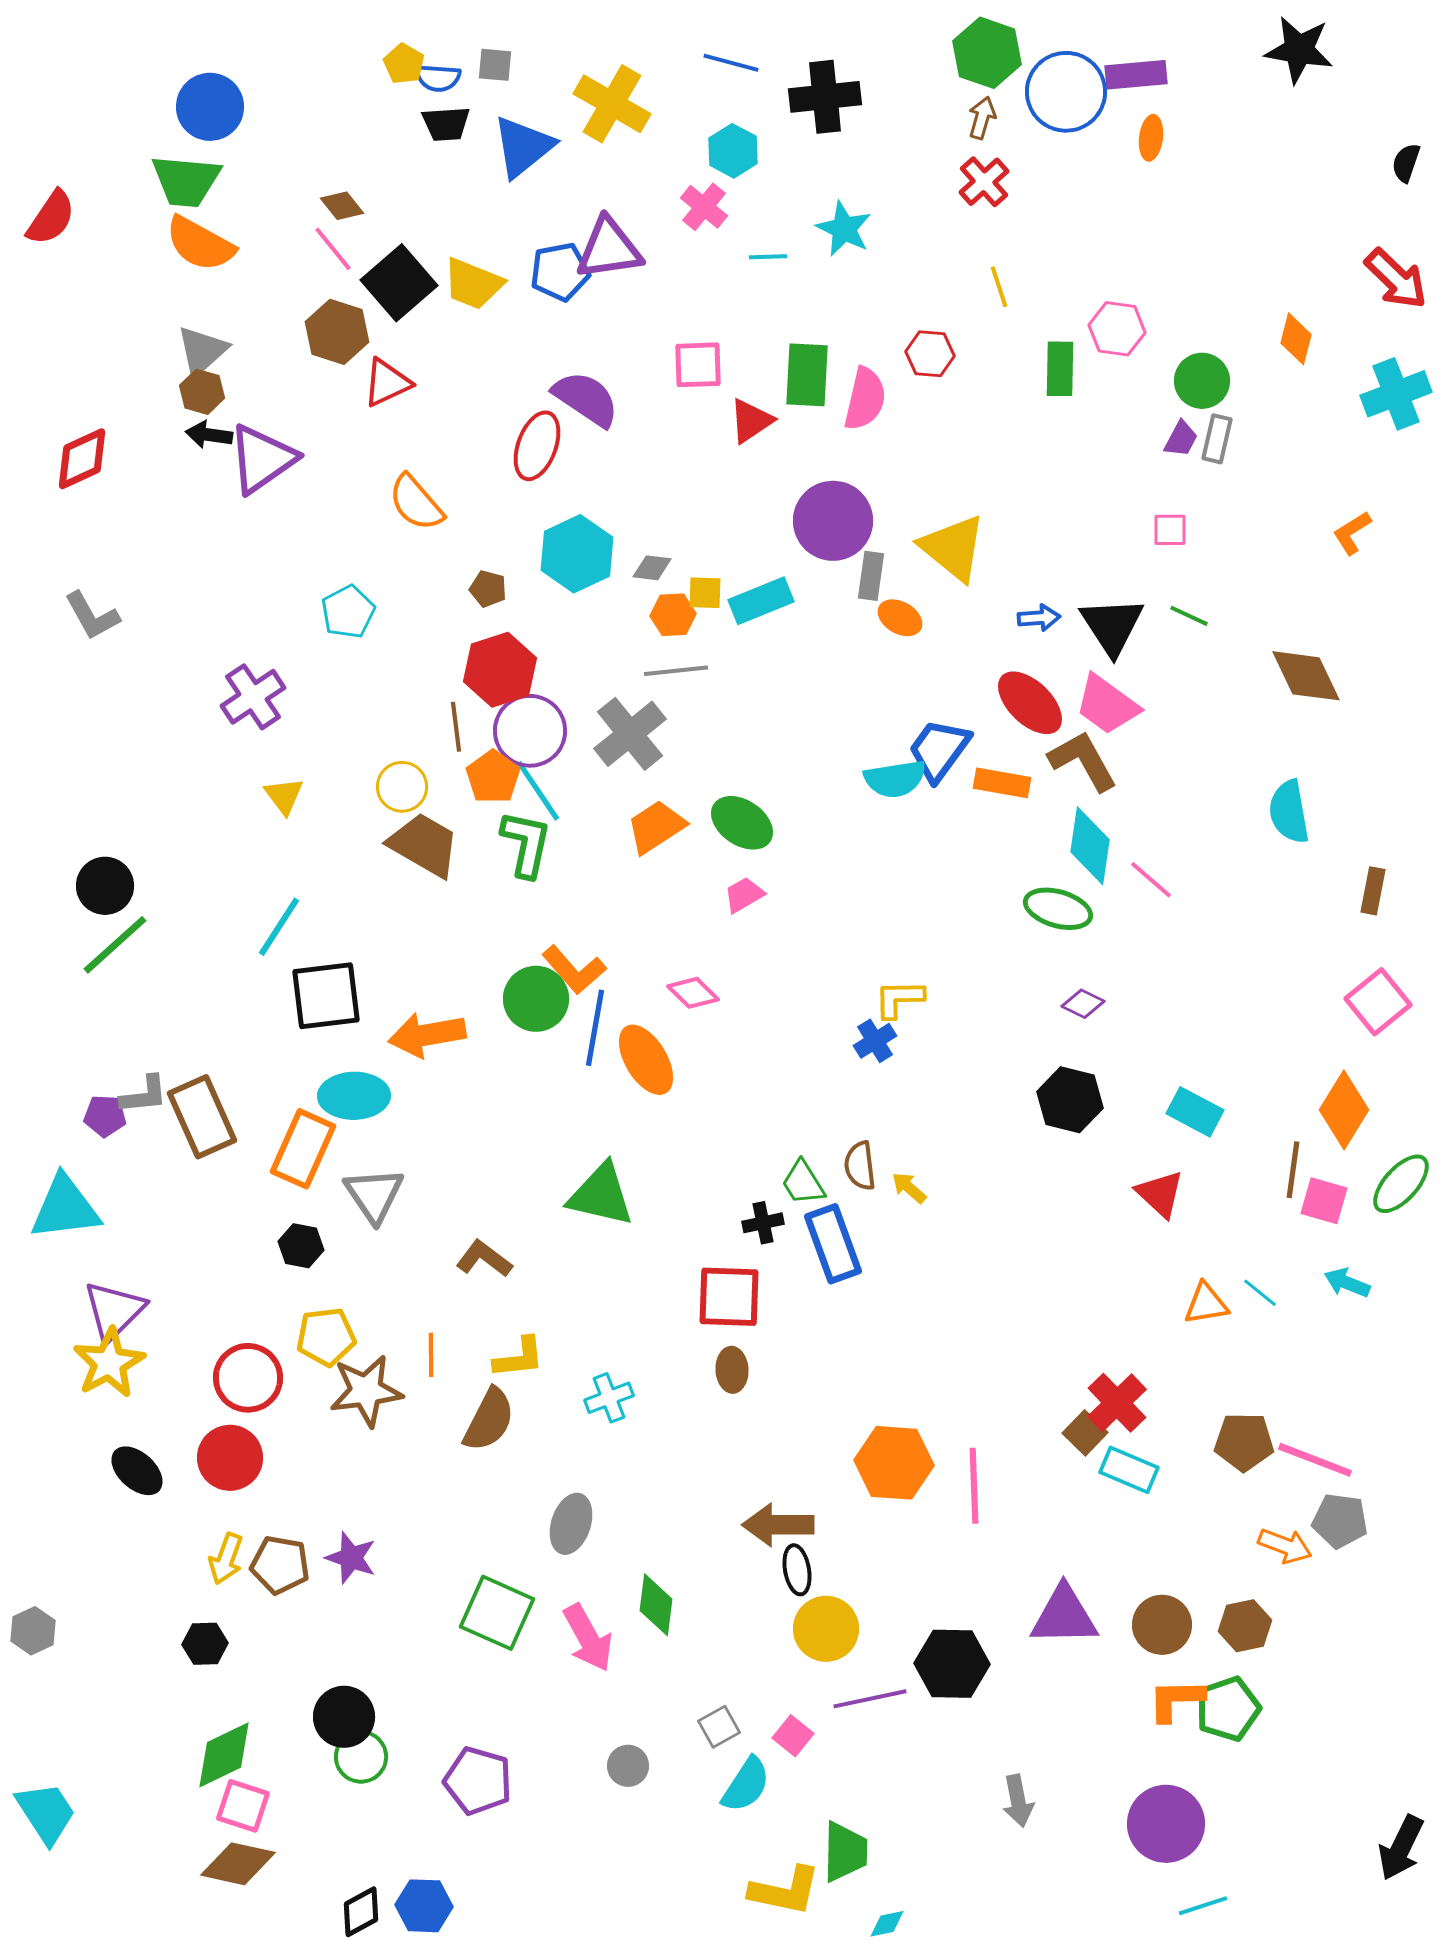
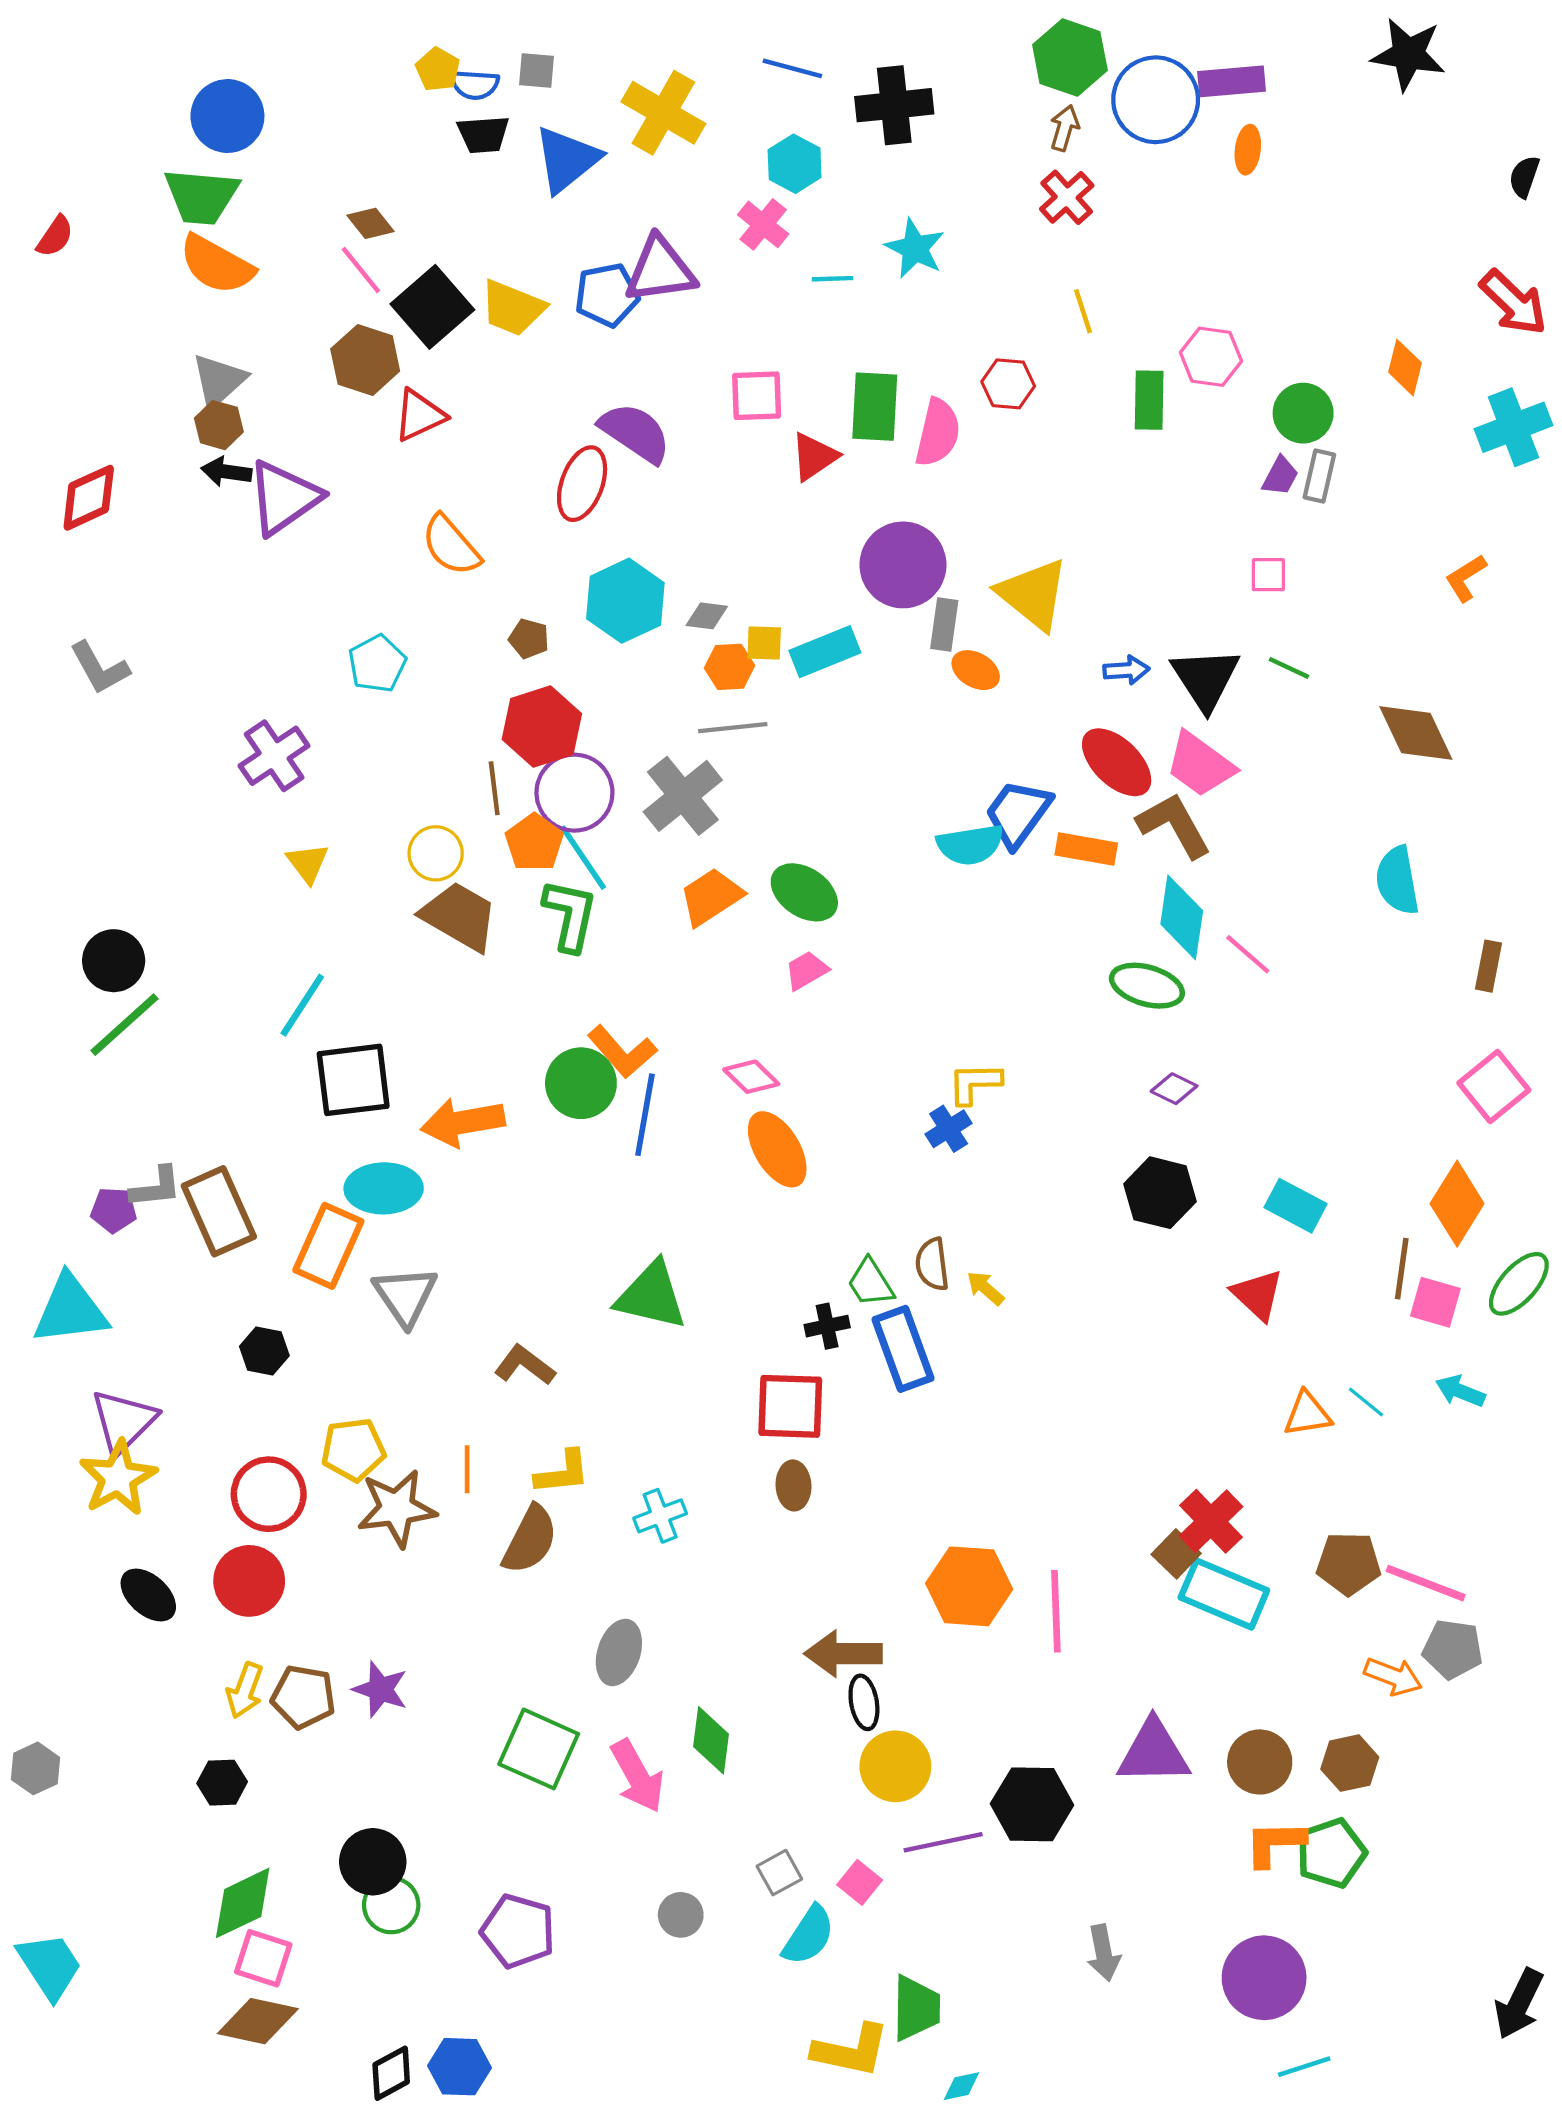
red semicircle: (51, 218) -> (55, 236), size x0.7
orange ellipse: (646, 1060) -> (777, 1149), moved
black hexagon: (301, 1246) -> (264, 1351), moved
cyan rectangle: (1129, 1470) -> (1224, 1594), size x1.4

